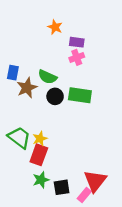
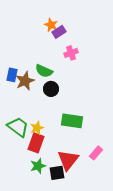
purple rectangle: (77, 42) -> (59, 32), moved, turned -40
blue rectangle: (13, 73) -> (12, 75), moved
green rectangle: (80, 95) -> (72, 121), moved
red triangle: (95, 181) -> (68, 160), moved
pink rectangle: (84, 195) -> (96, 153), moved

